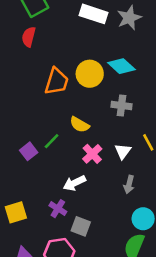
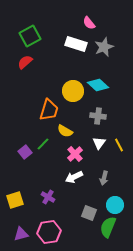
red semicircle: (29, 37) -> (25, 62), turned 35
orange trapezoid: (57, 81) -> (49, 110), moved
white triangle: (123, 151) -> (99, 143), moved
white arrow: (74, 183) -> (74, 177), moved
gray square: (81, 226) -> (89, 213), moved

